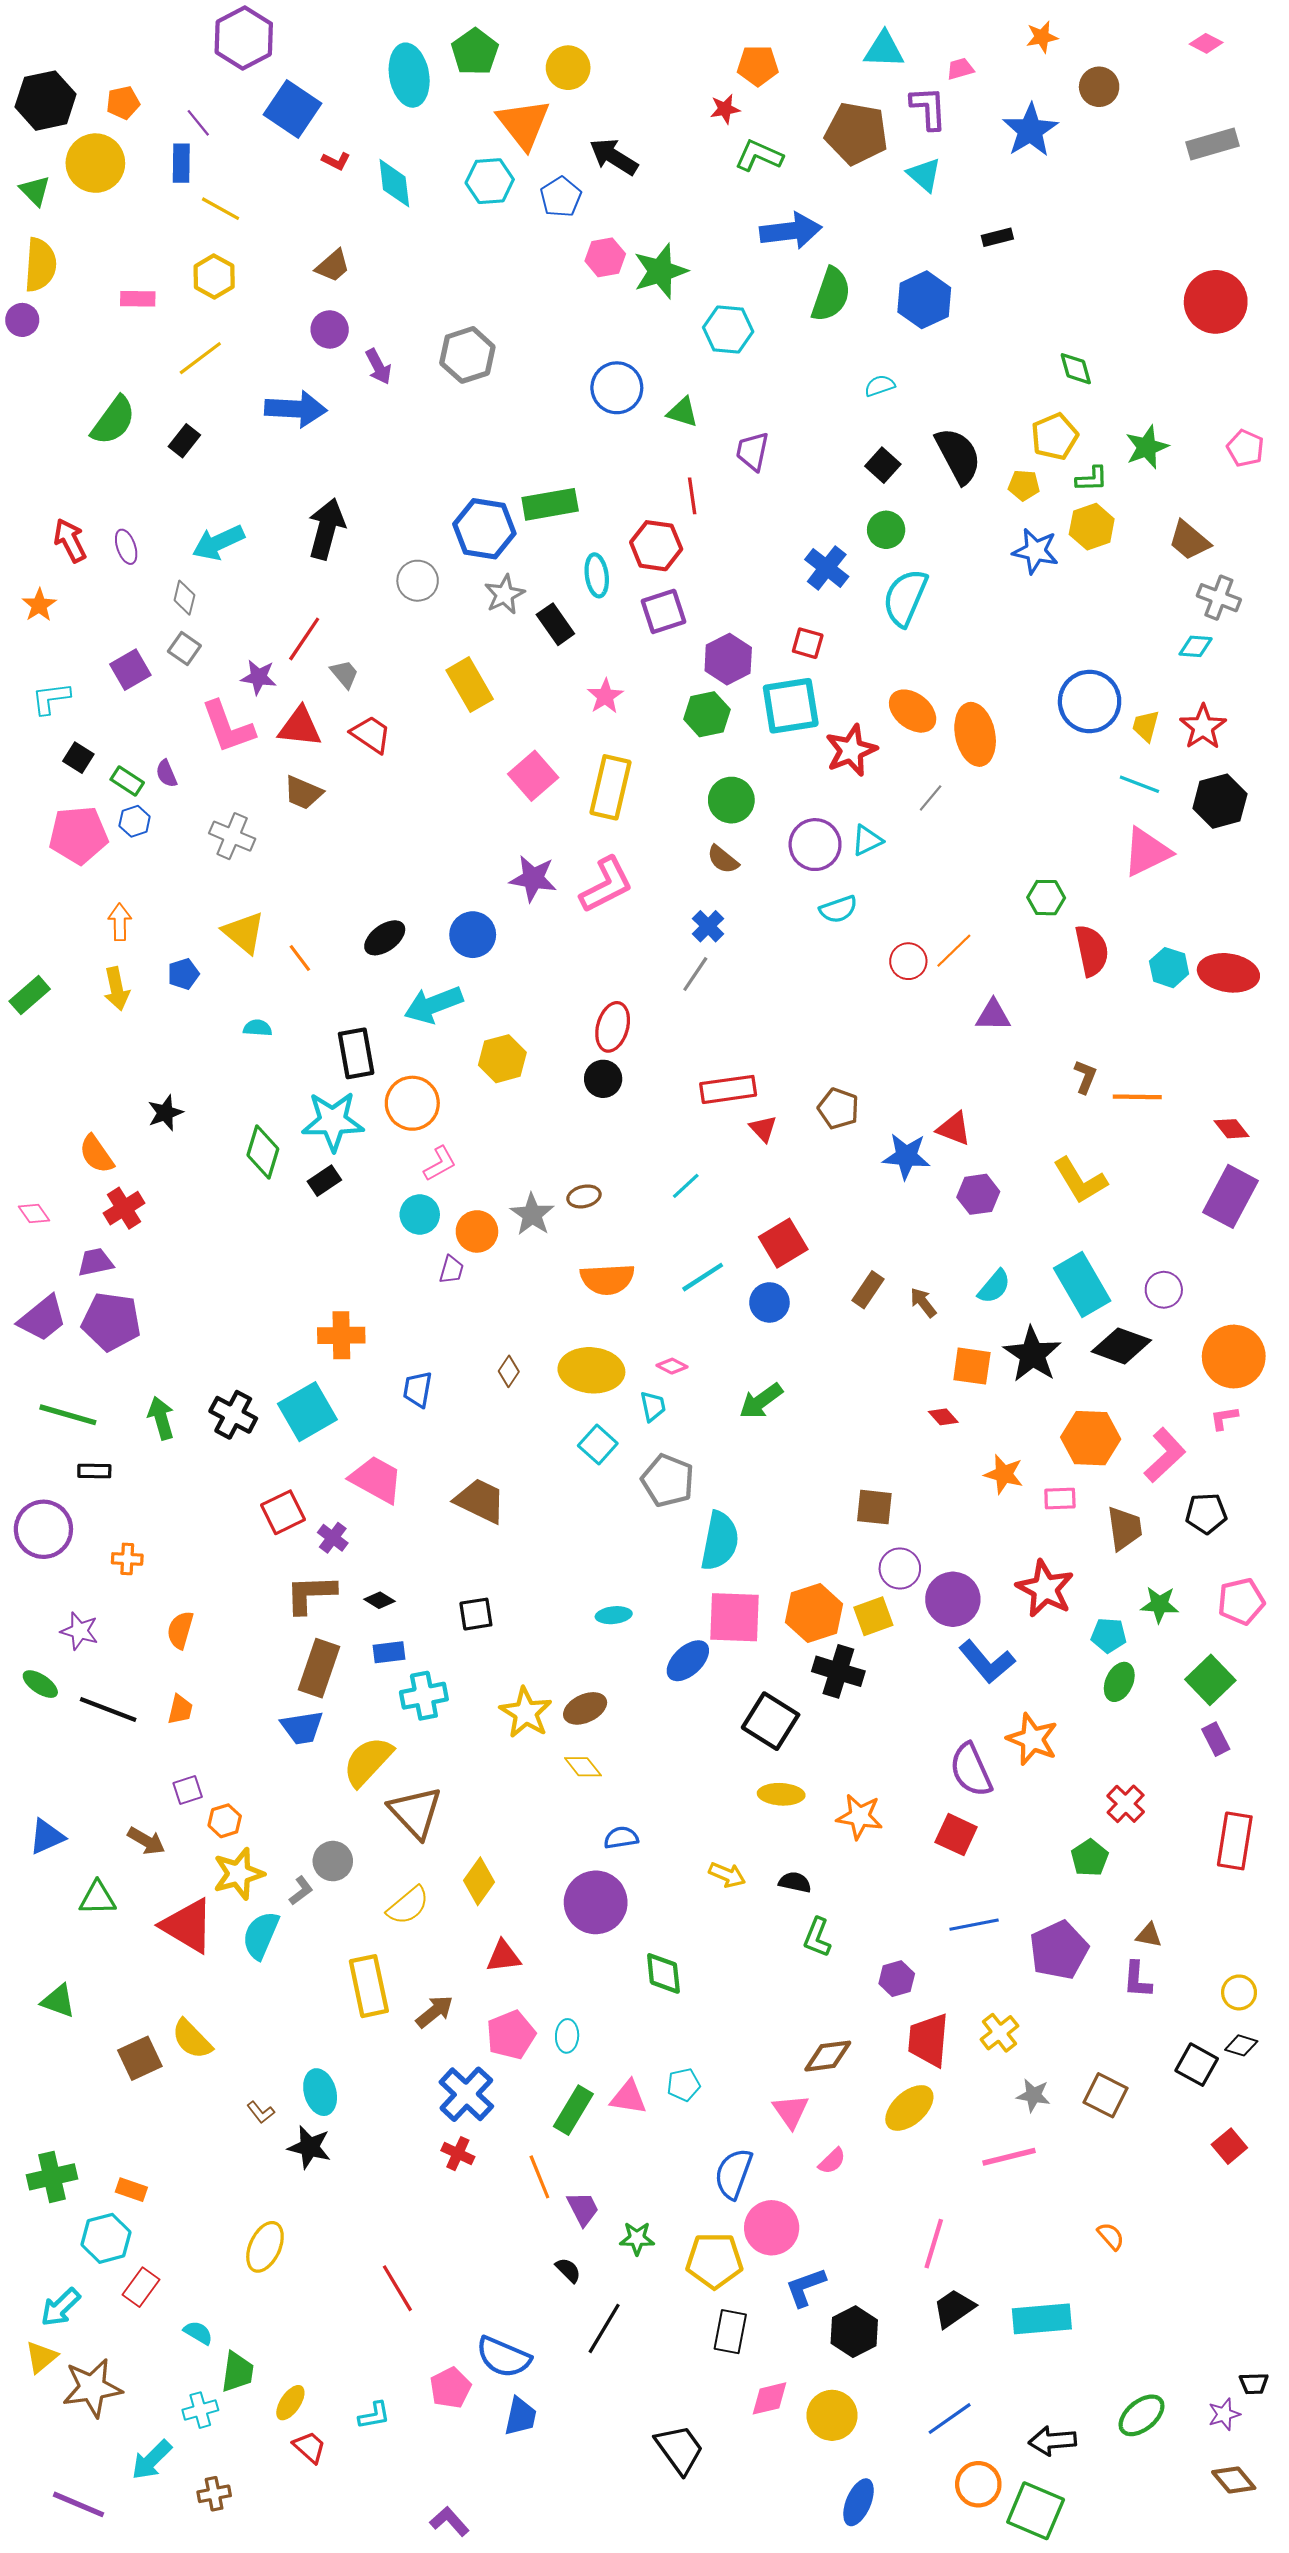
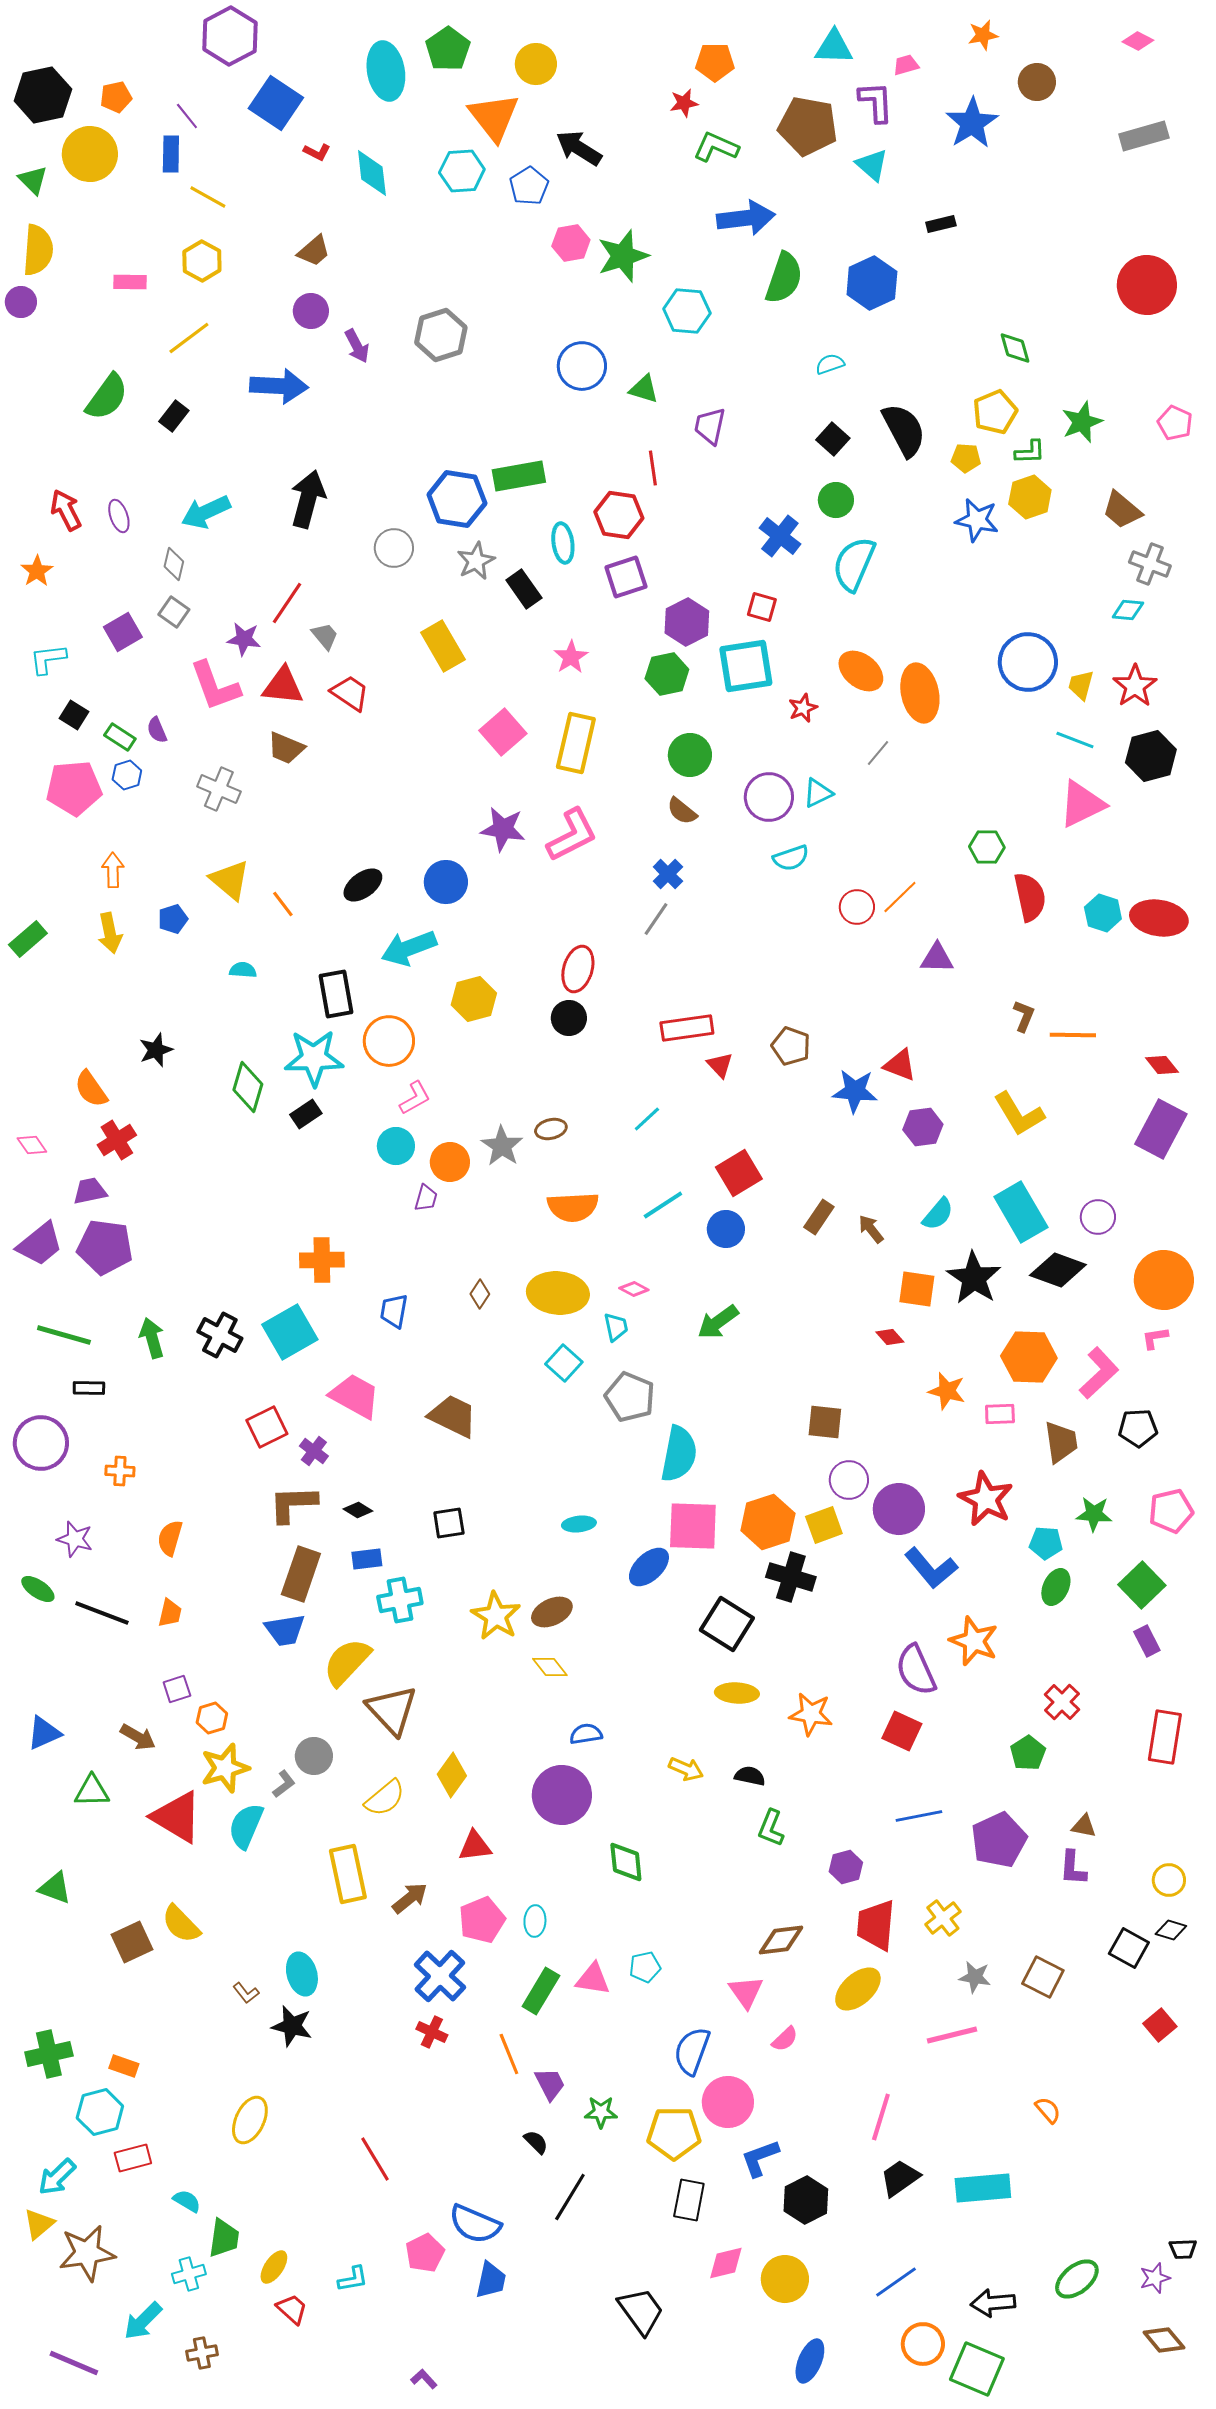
red star: (851, 750) -> (803, 708), size x0.6
red rectangle: (141, 2287) -> (133, 2158), turned 39
purple L-shape: (449, 2521) -> (424, 2379), size x0.7

